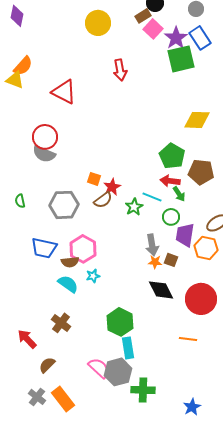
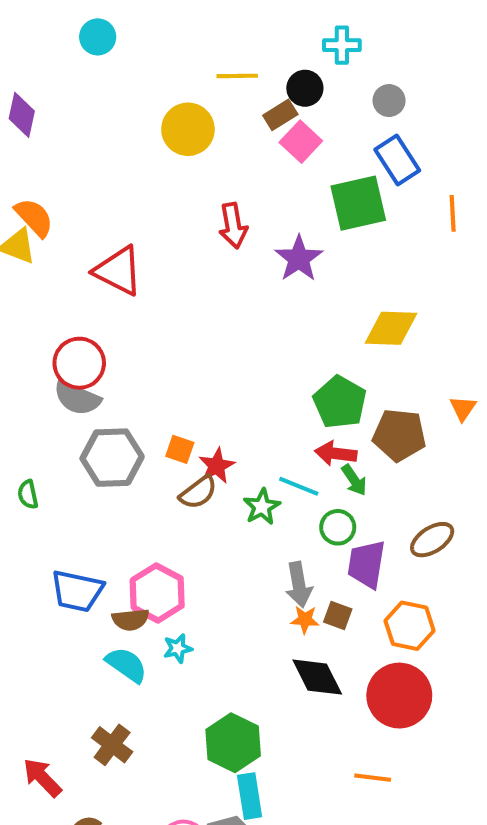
purple star: (176, 38) -> (299, 259), moved
orange semicircle: (23, 66) -> (34, 217), turned -85
gray hexagon: (64, 205) -> (112, 458), moved
orange hexagon: (206, 248) -> (410, 626), moved

